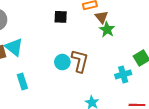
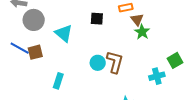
cyan triangle: (14, 47) -> (64, 33), moved
cyan rectangle: (22, 81) -> (58, 81), turned 35

